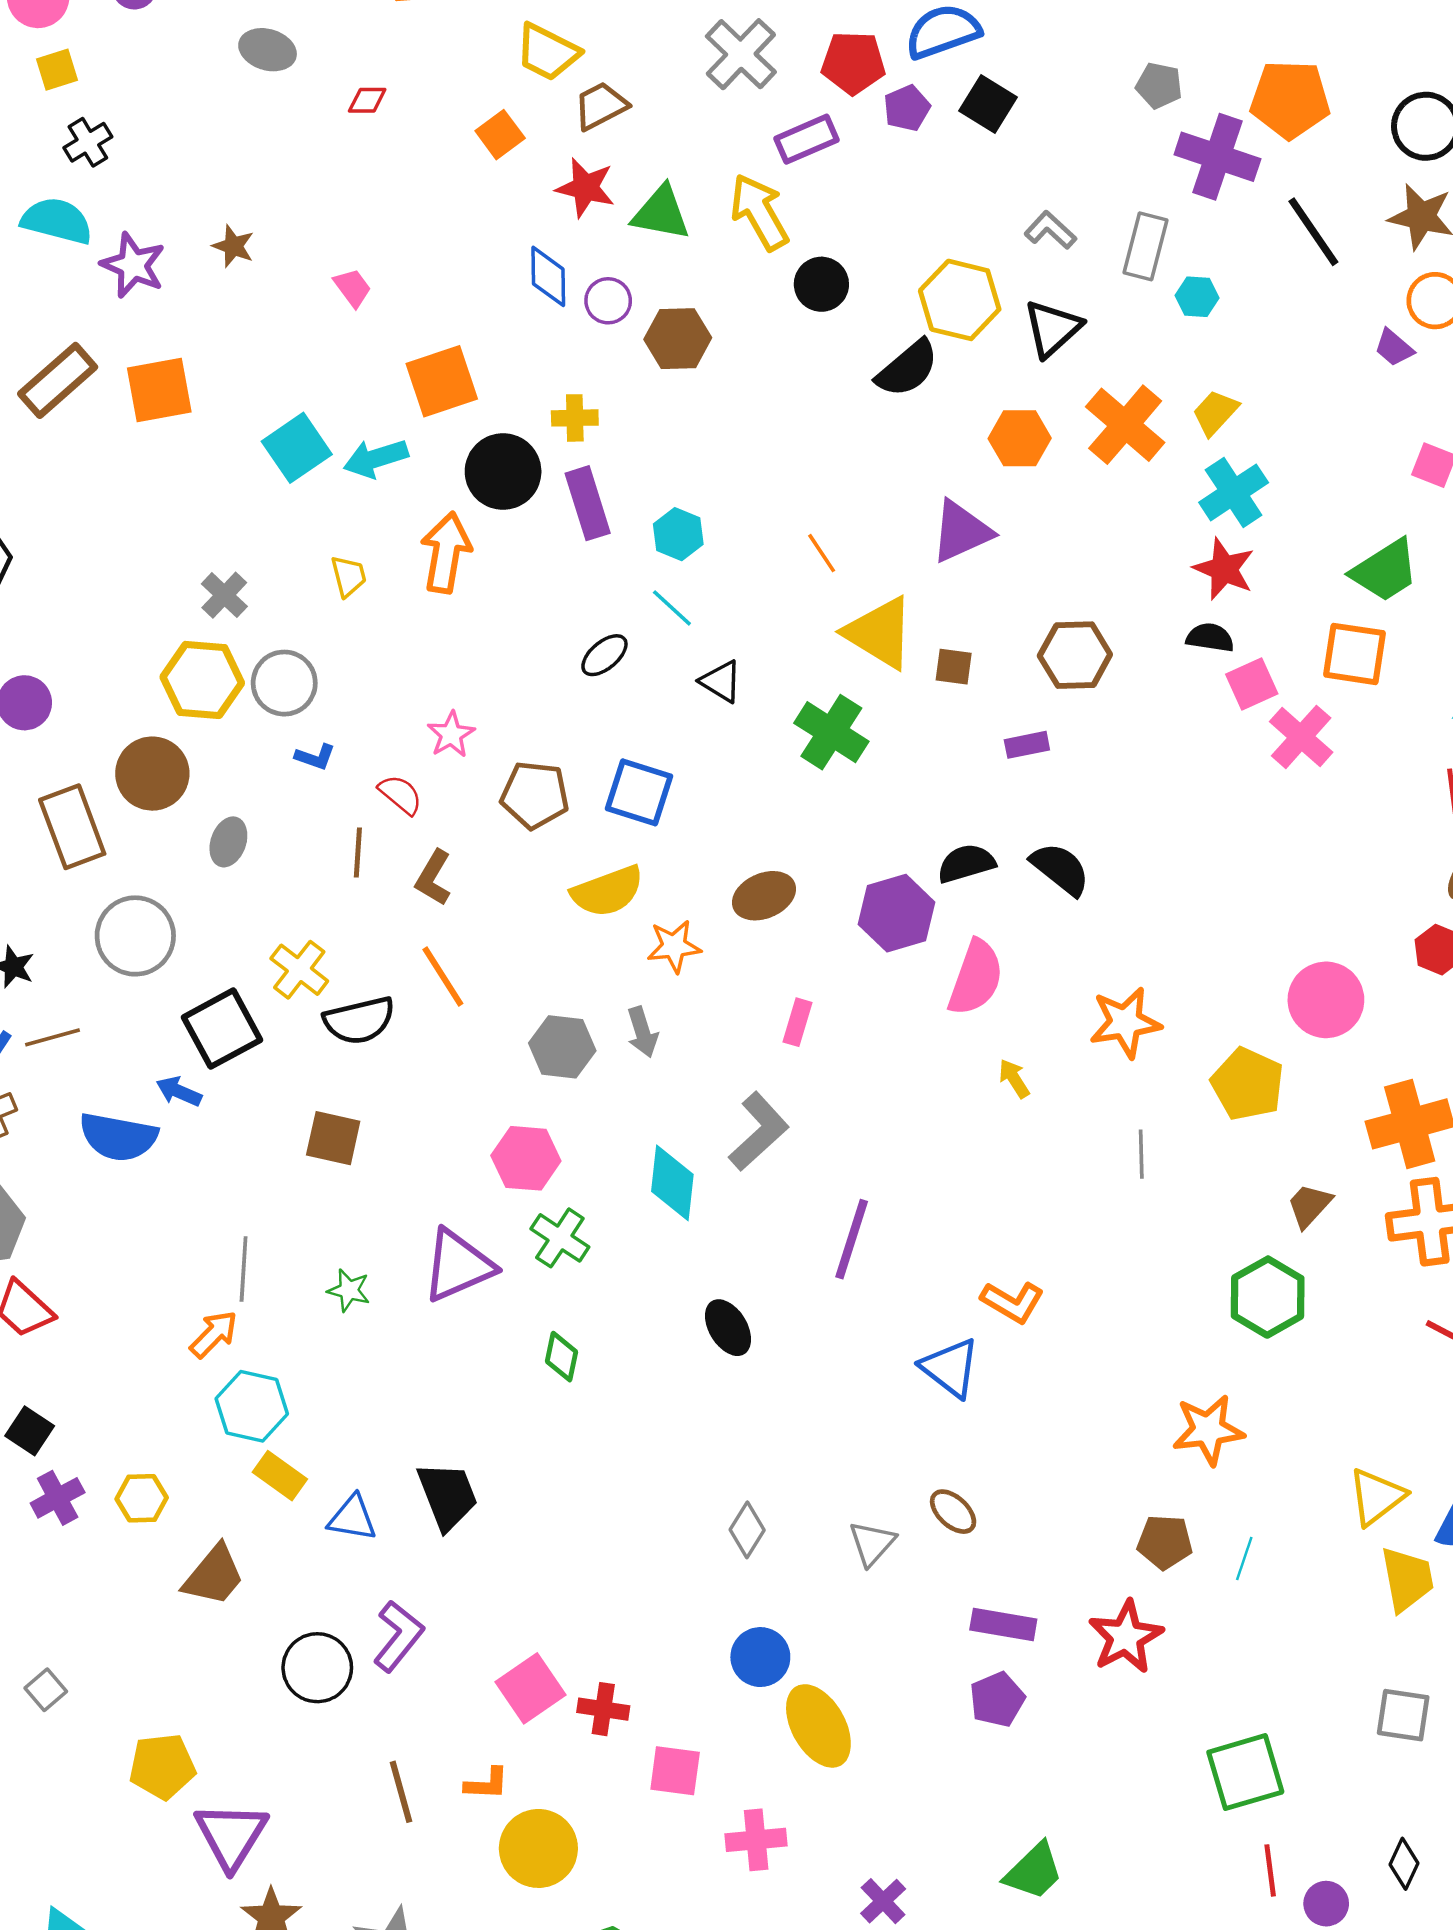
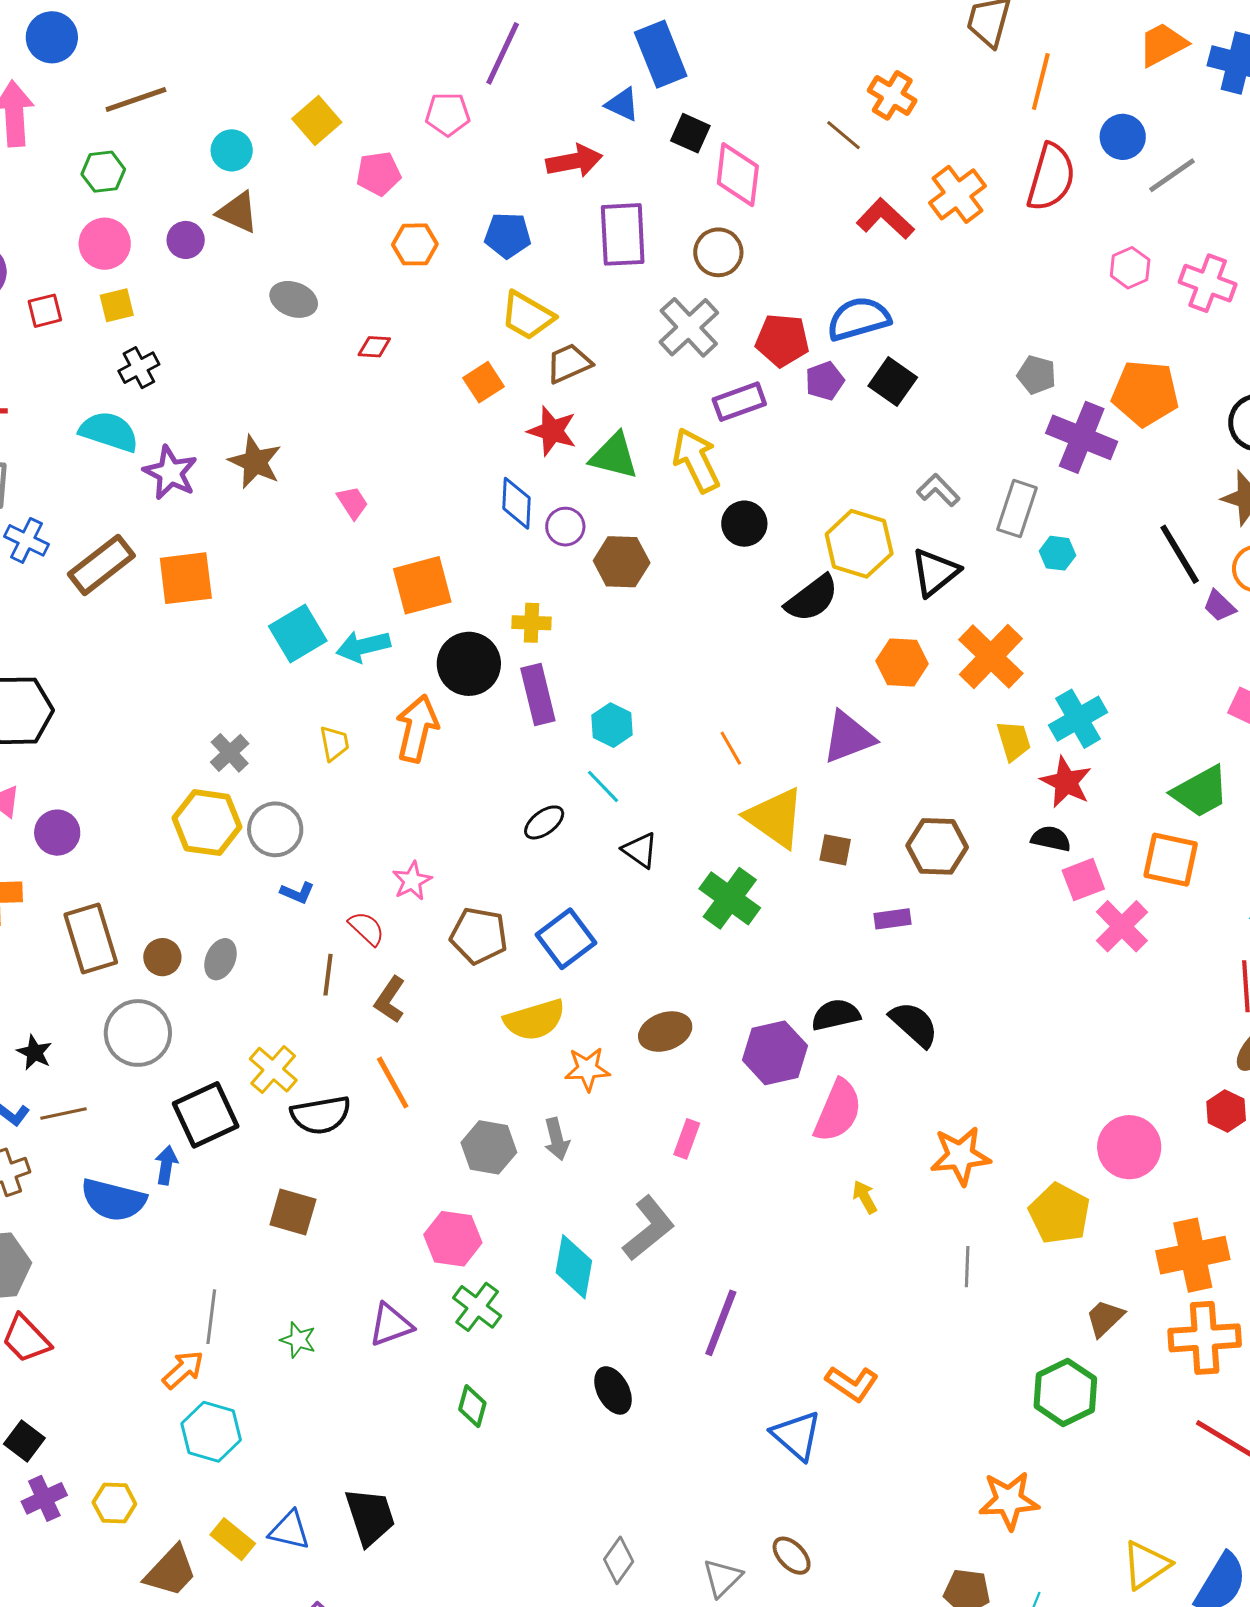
black line: (1313, 232) -> (1180, 554), moved
brown star: (233, 246) -> (255, 462), size x1.5
yellow trapezoid: (1215, 413) -> (1014, 741), moved, turned 117
brown circle: (152, 774) -> (162, 957), moved, size x0.6
blue square: (639, 792) -> (566, 939), turned 32
blue arrow: (179, 1091) -> (166, 1165), turned 72
purple triangle: (458, 1266) -> (391, 1325), size x0.7
yellow rectangle: (280, 1476) -> (233, 1539), moved

